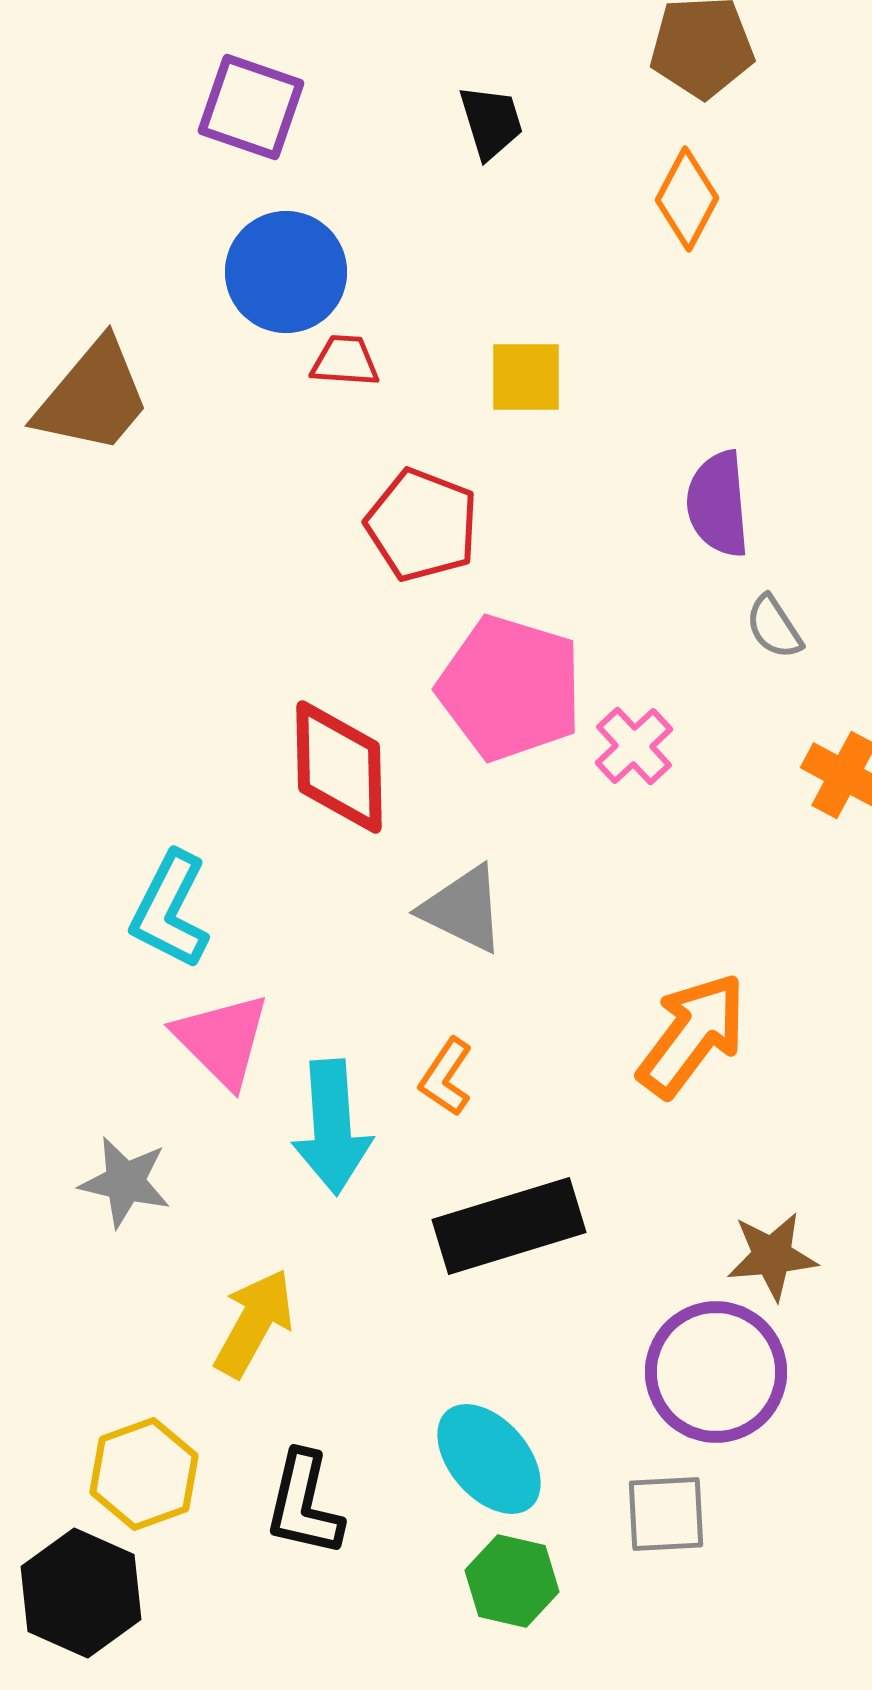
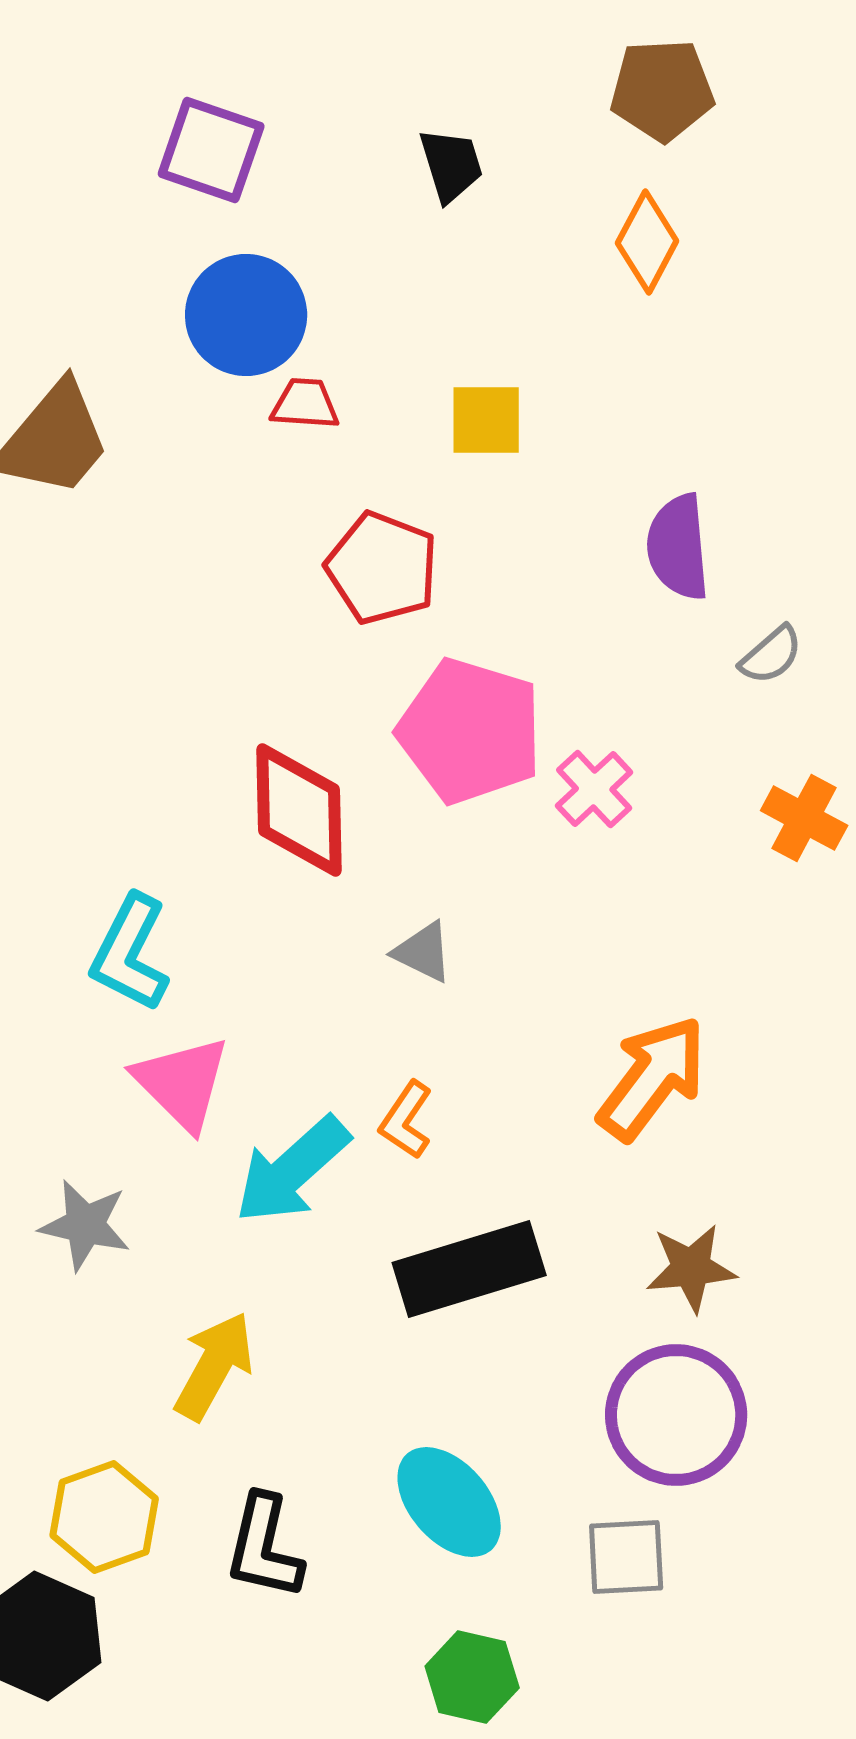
gray semicircle: (774, 627) -> (771, 655), moved, turned -98
gray triangle: (463, 909) -> (423, 952), size x0.7
cyan arrow: (332, 1127) -> (292, 1170), turned 52
brown star: (772, 1256) -> (691, 1268), moved
green hexagon: (512, 1581) -> (472, 1677), moved

